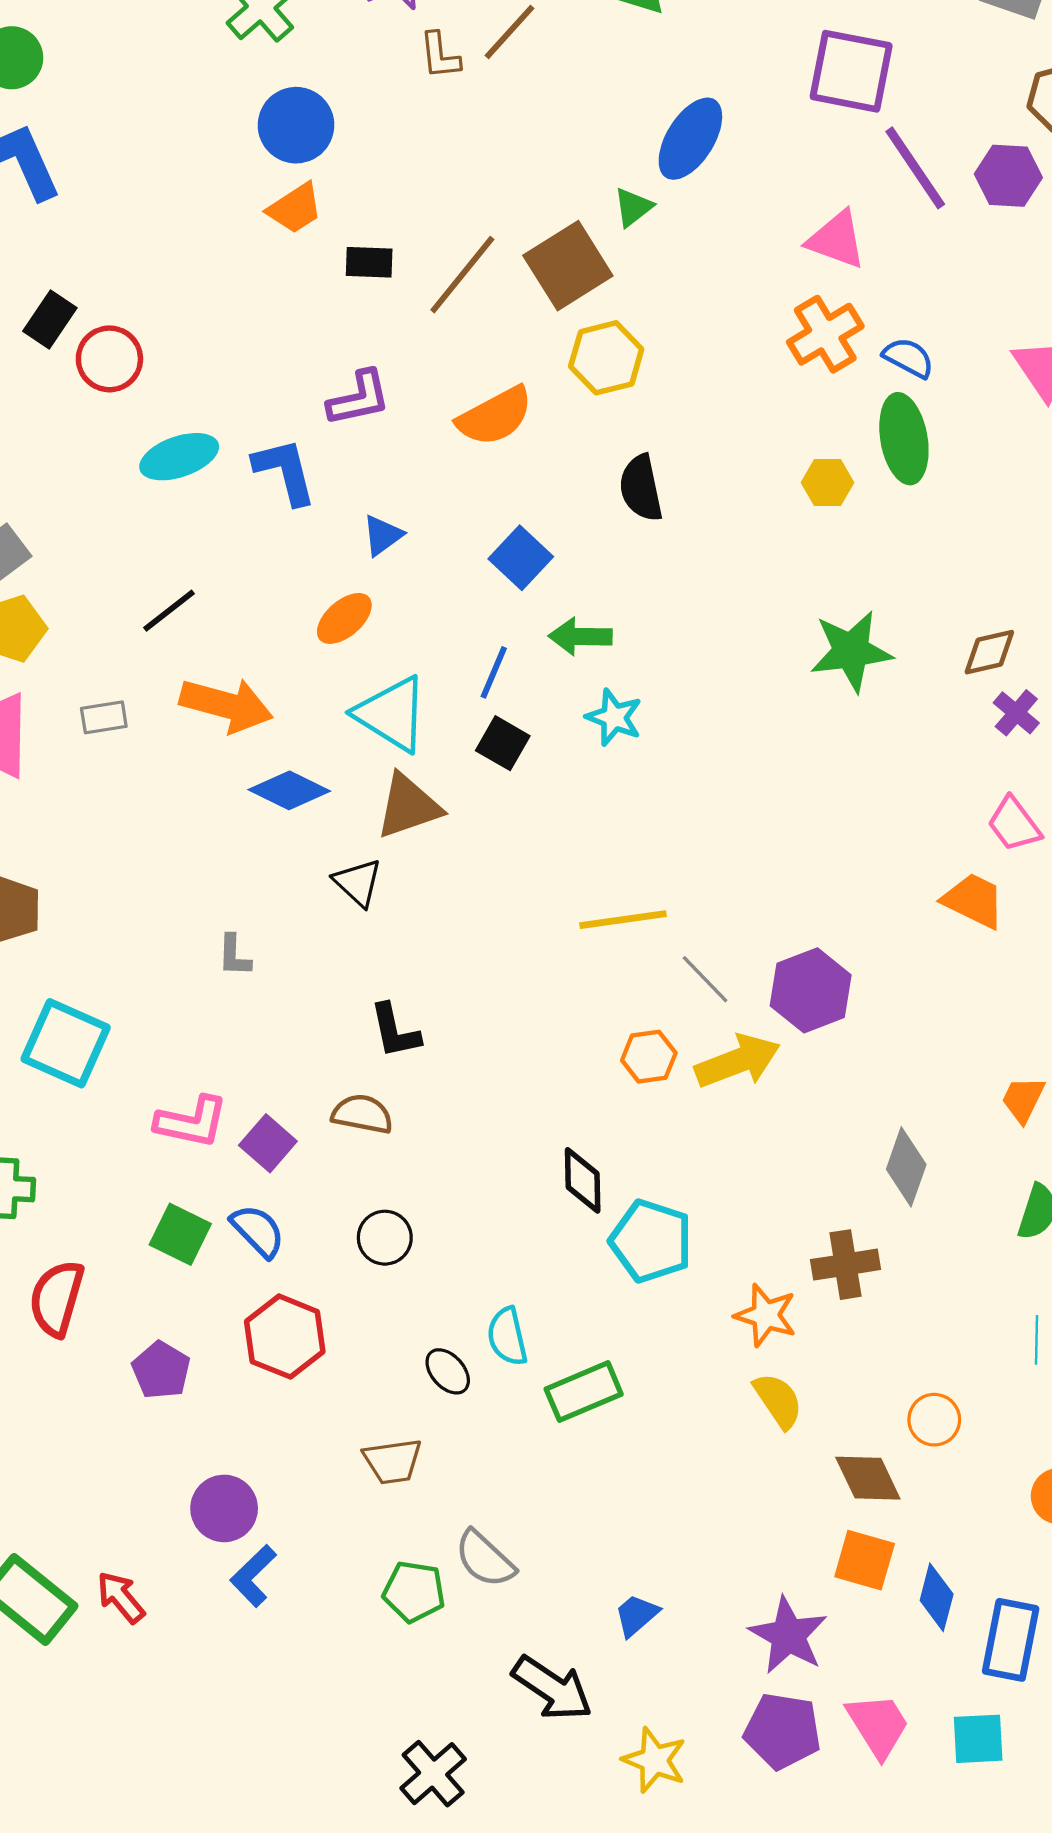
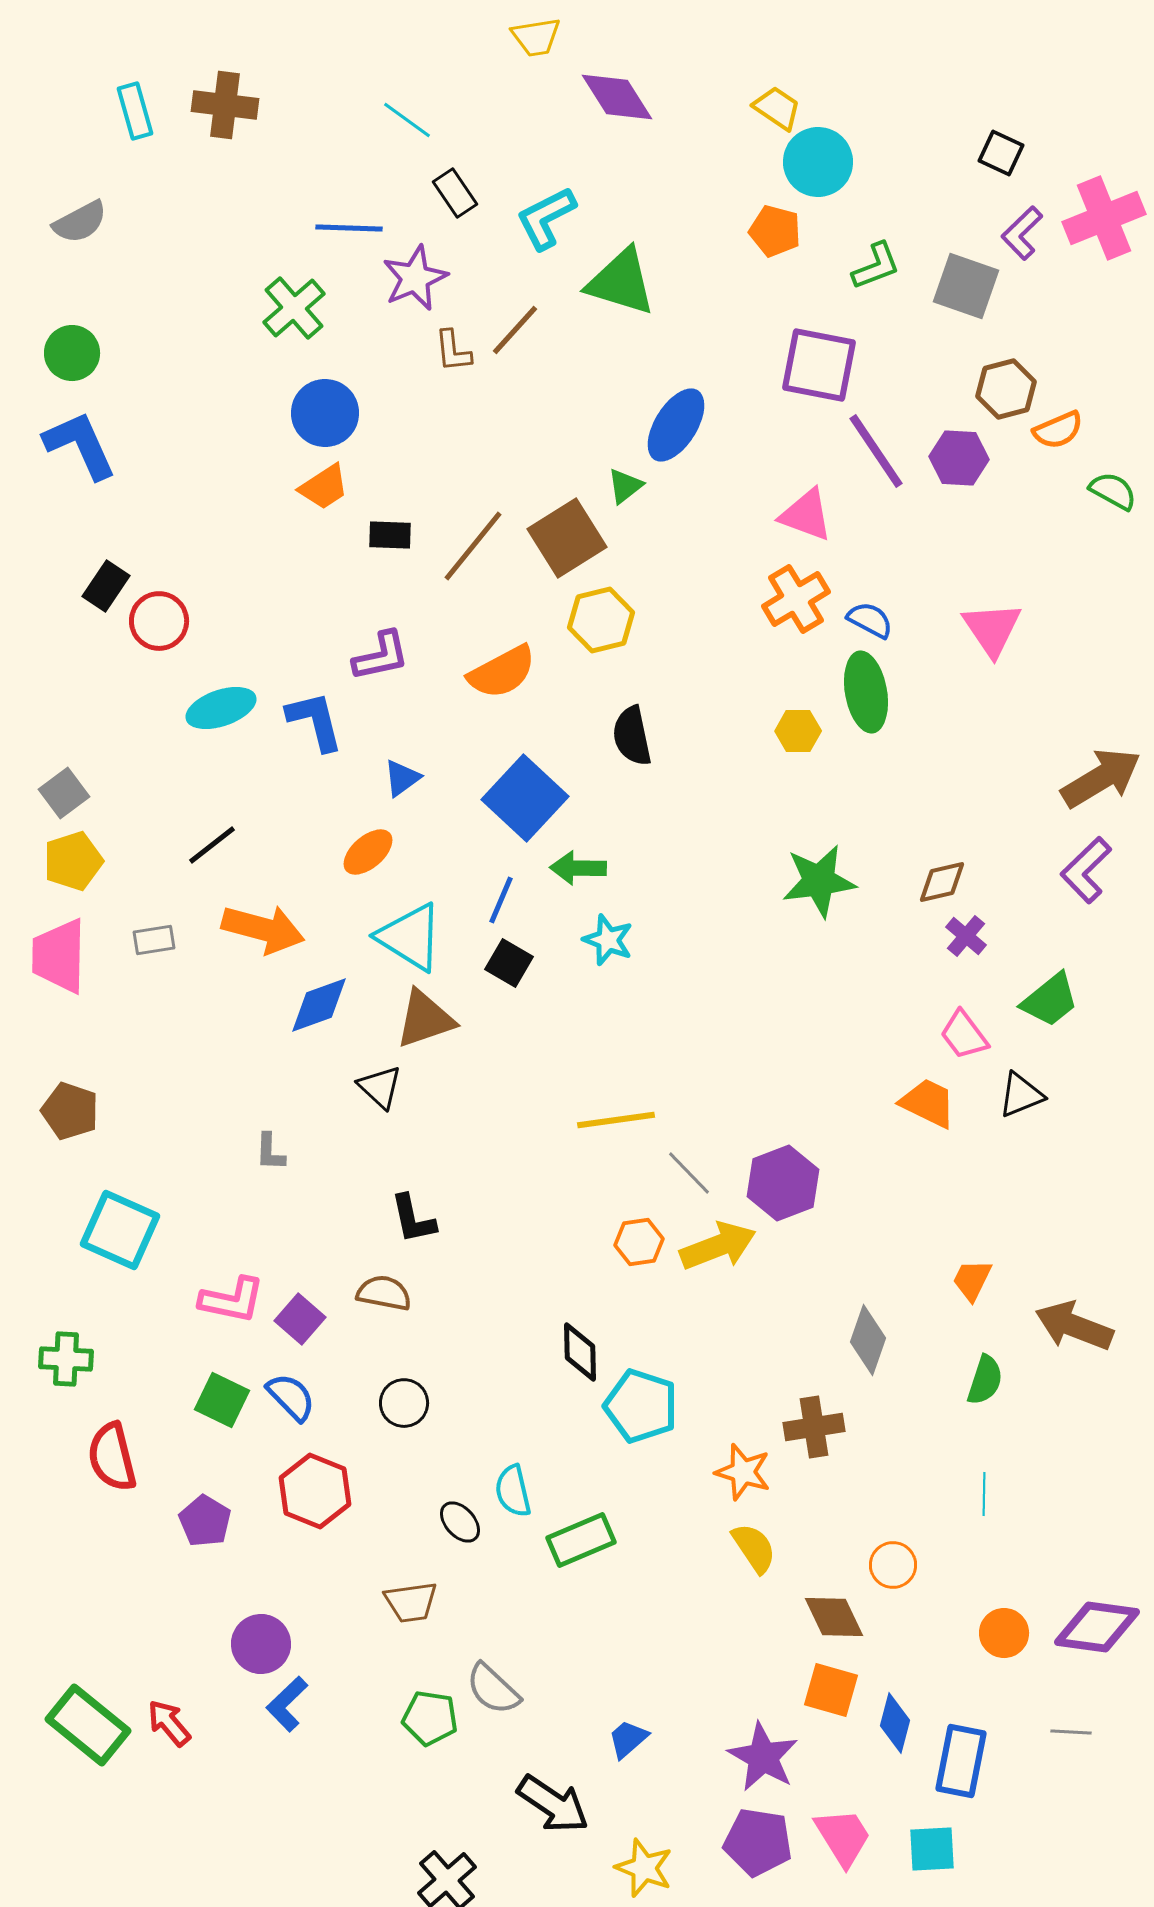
blue square: (521, 558) -> (525, 798), size x1.5
blue diamond: (289, 790) -> (319, 1005), turned -46
red semicircle: (57, 1298) -> (112, 1457), turned -30

